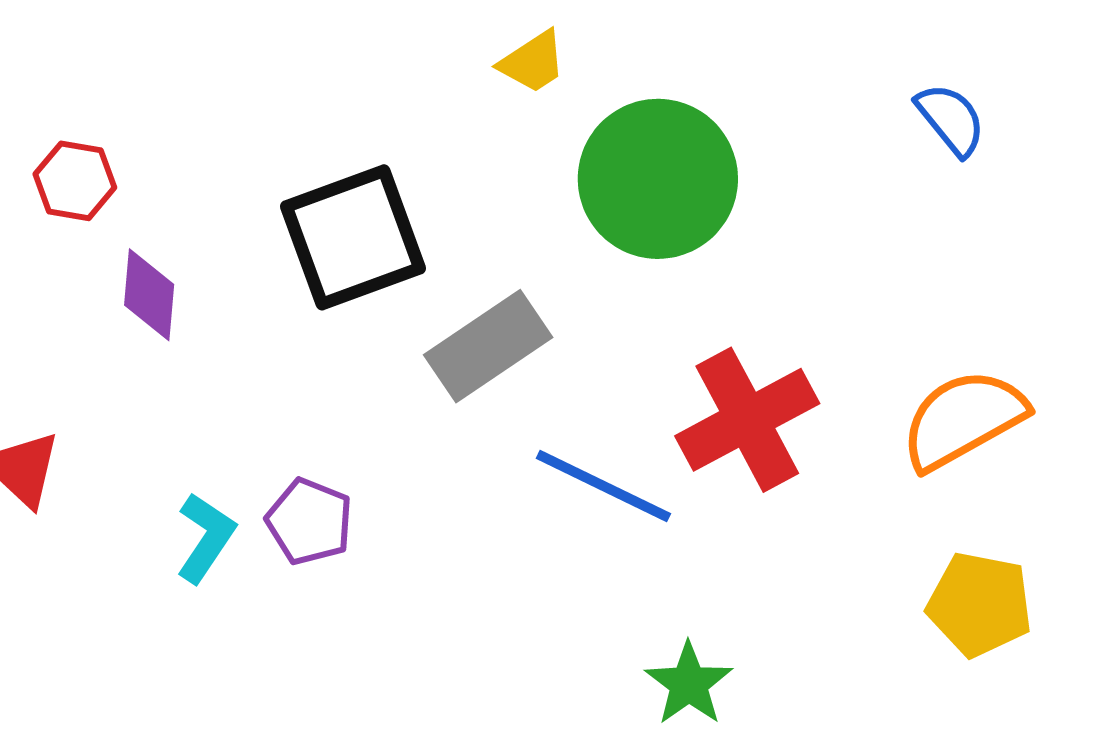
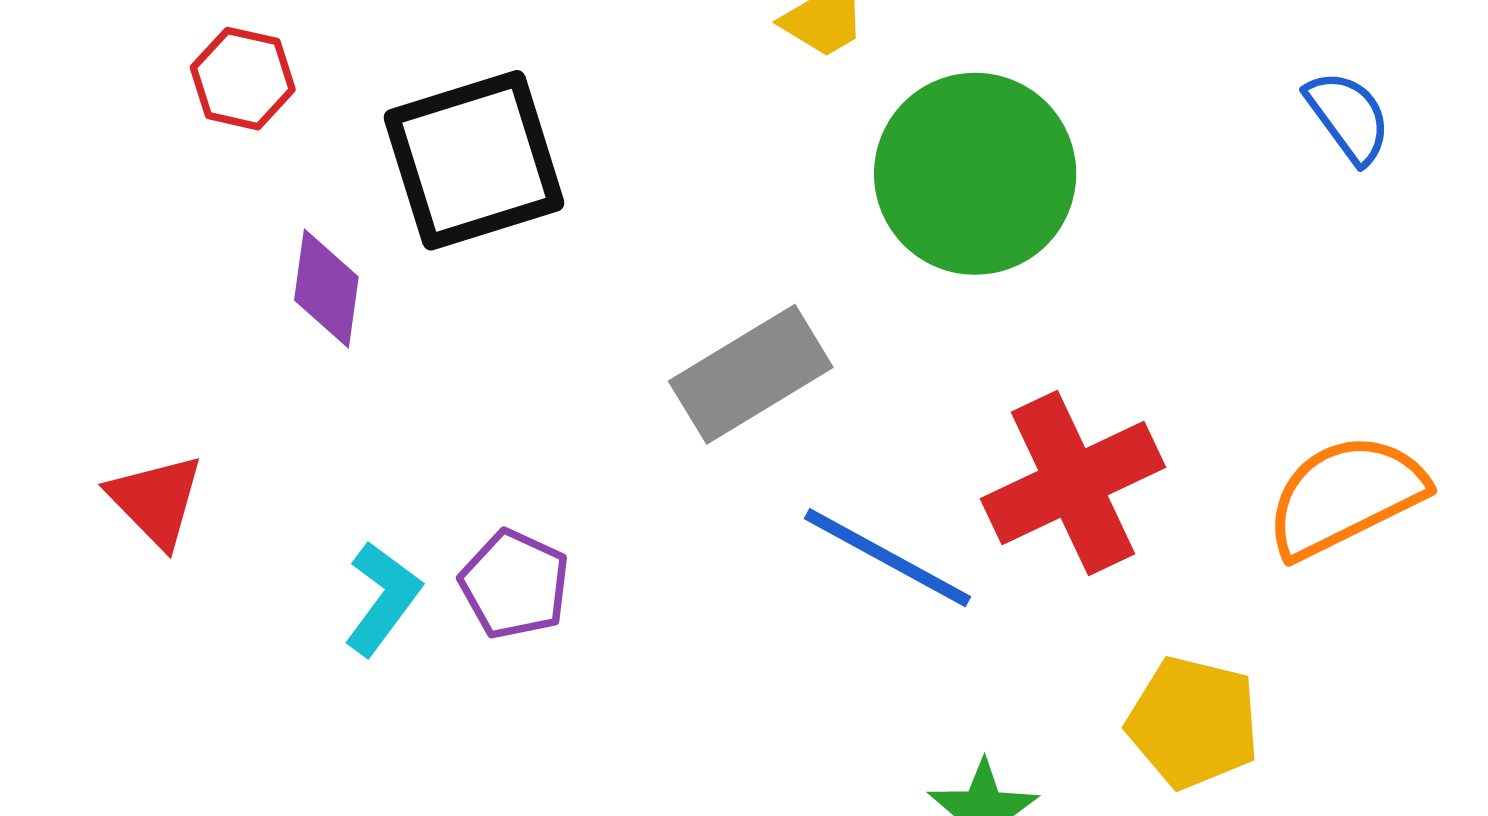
red hexagon: (75, 181) -> (243, 79), moved
black square: (353, 237) -> (474, 160), moved
yellow pentagon: (980, 604) -> (1193, 722), moved

